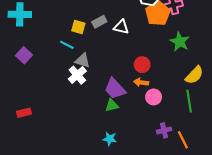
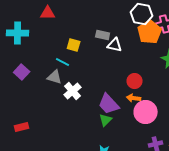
gray rectangle: (99, 22) -> (103, 35), moved, turned 40
gray triangle: (83, 60) -> (55, 77), moved
pink circle: (154, 97) -> (146, 112), size x1.5
green triangle: (112, 105) -> (106, 120), turned -32

